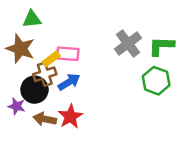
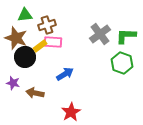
brown cross: (45, 74) -> (47, 25), moved
blue arrow: (69, 82) -> (65, 74), moved
black circle: (35, 90) -> (25, 57), moved
red star: (70, 116) -> (71, 112), moved

